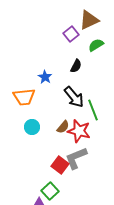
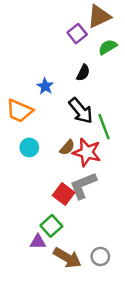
orange trapezoid: (24, 97) -> (19, 111), turned 30

